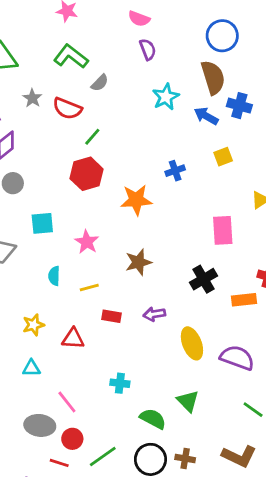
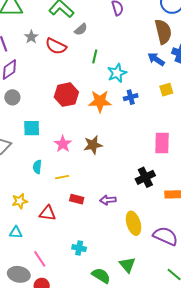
cyan star: (166, 97) -> (117, 73), moved
green line: (92, 137) -> (95, 57), moved, turned -32
orange star: (136, 200) -> (100, 101), moved
brown star: (138, 262) -> (93, 145), moved

